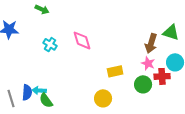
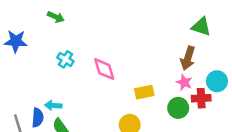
green triangle: (171, 32) -> (201, 27), moved
pink diamond: (82, 40) -> (104, 69), moved
cyan arrow: (39, 90) -> (53, 105), moved

